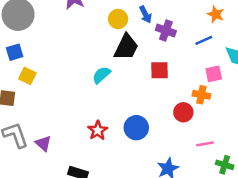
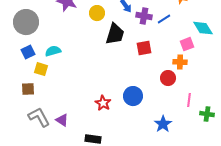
yellow circle: (118, 19) -> (97, 13), moved
blue line: (204, 40) -> (164, 19), moved
cyan semicircle: (101, 75) -> (53, 51), moved, turned 35
pink line: (205, 144) -> (189, 100), turned -64

